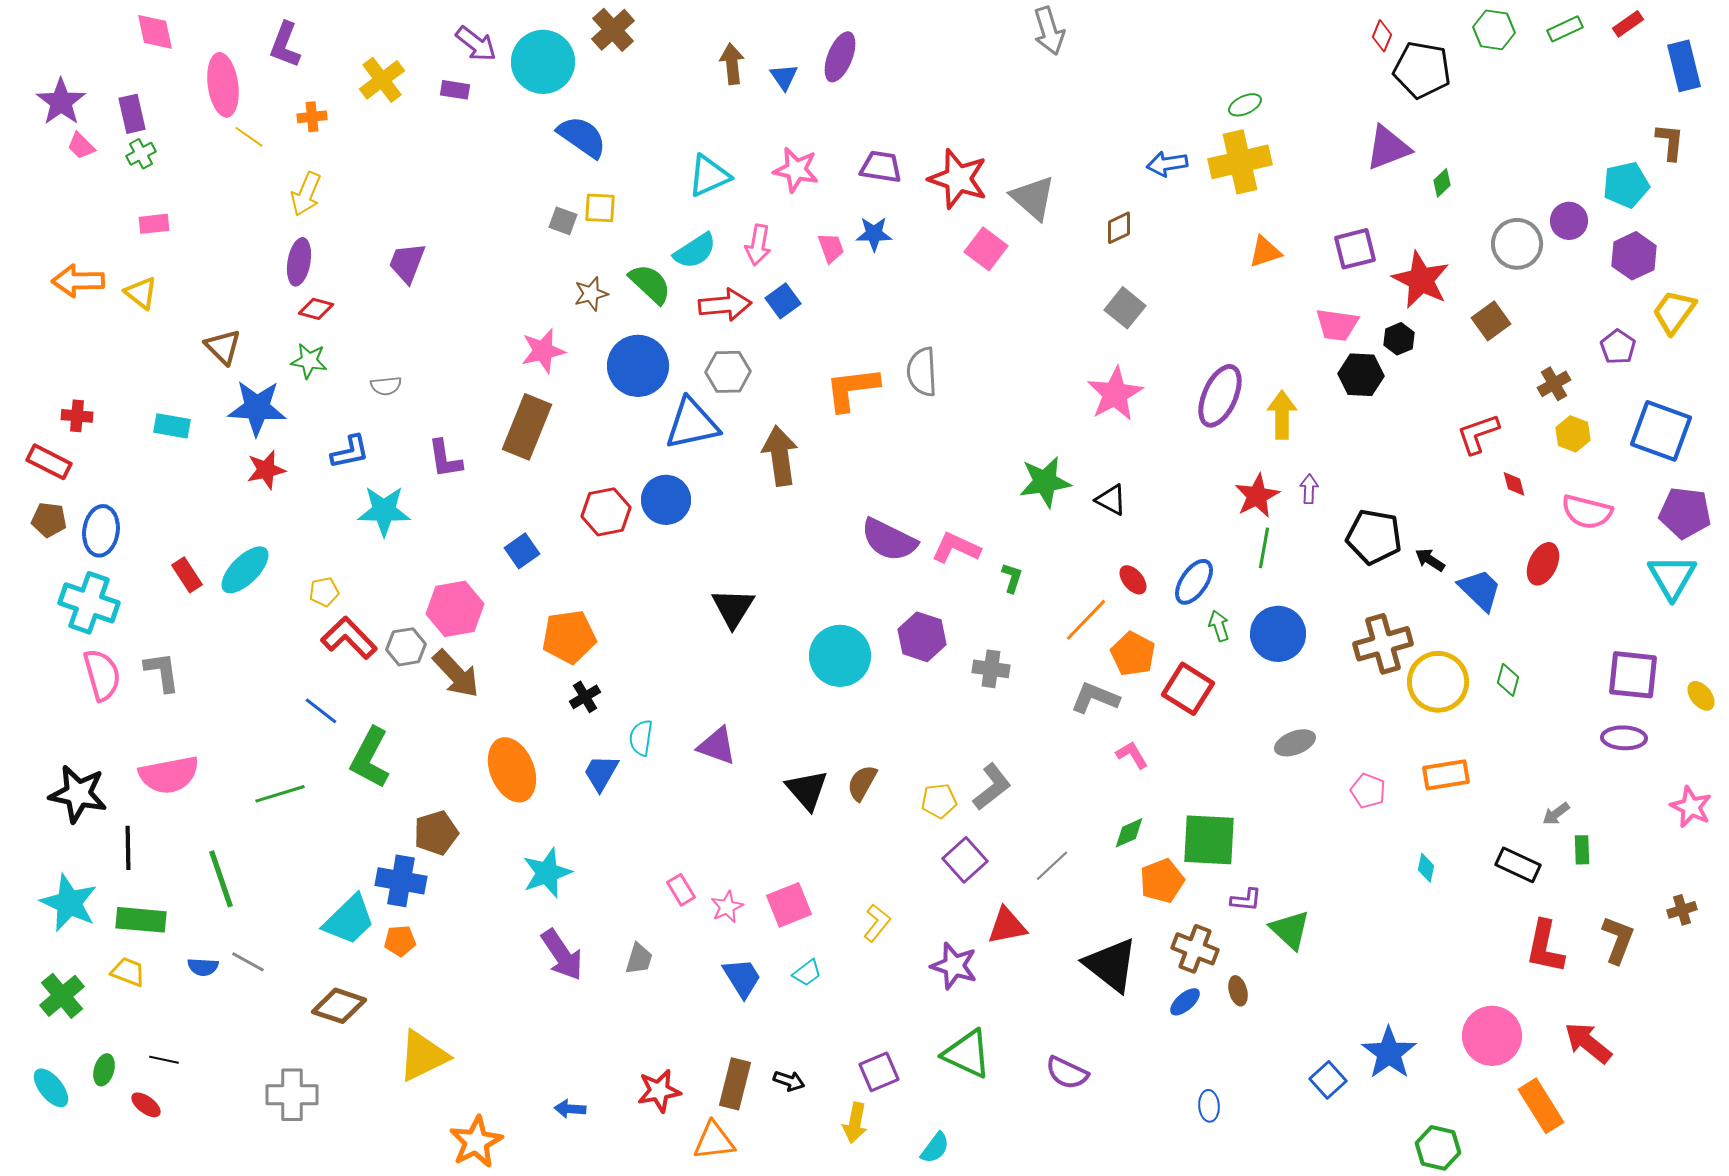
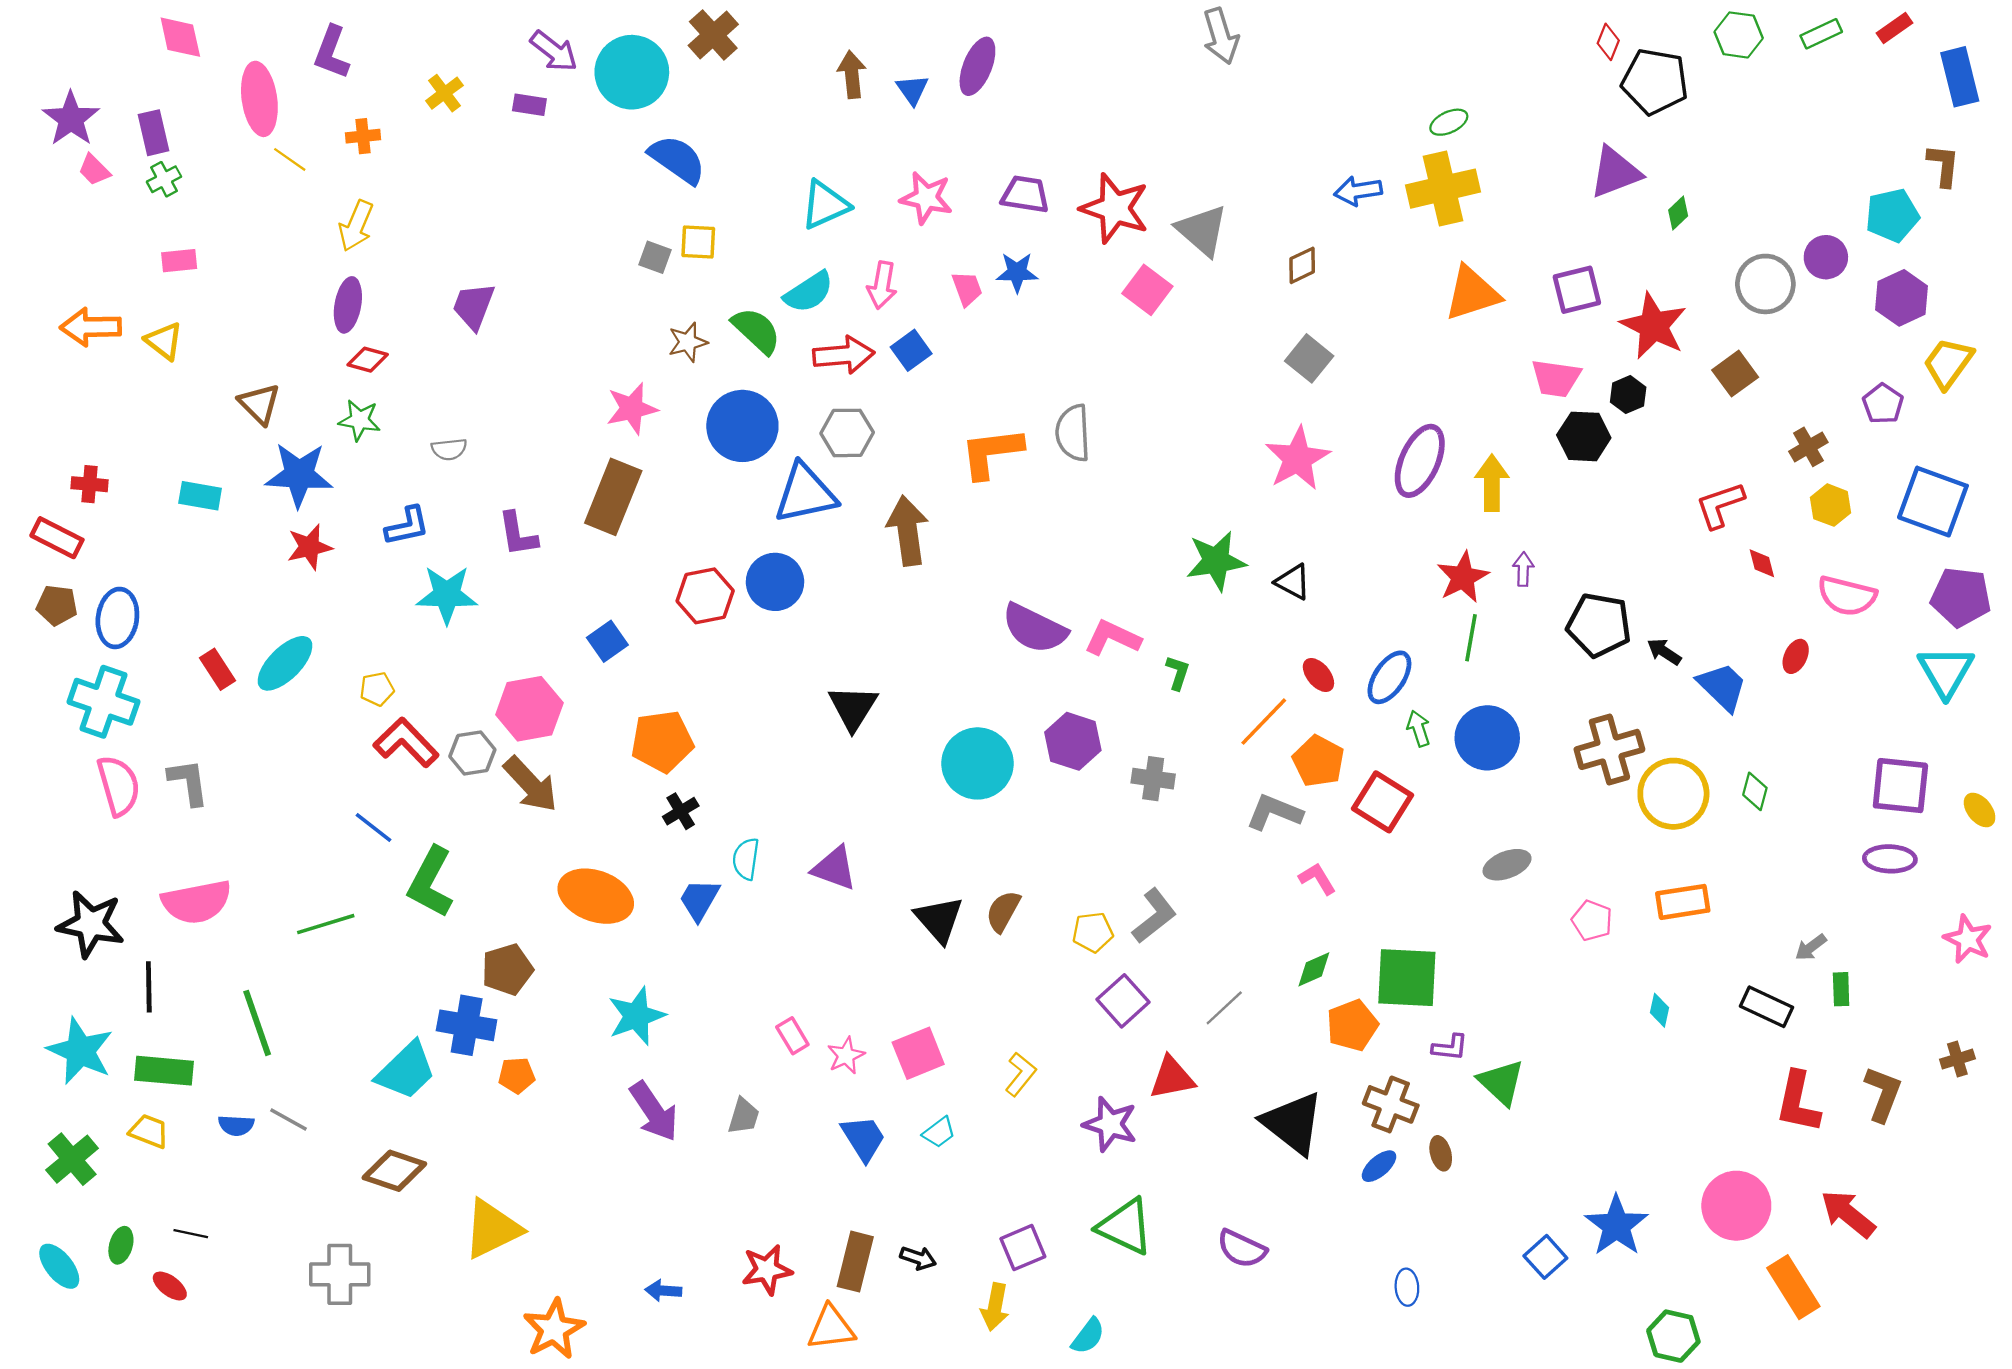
yellow cross: (382, 80) -> (444, 93), size x0.7
orange triangle: (1265, 252) -> (1472, 293), size x1.5
red ellipse: (1543, 564) -> (1796, 656), size x0.7
orange ellipse: (512, 770) -> (596, 896), turned -48
orange pentagon: (400, 941) -> (517, 1075), moved

